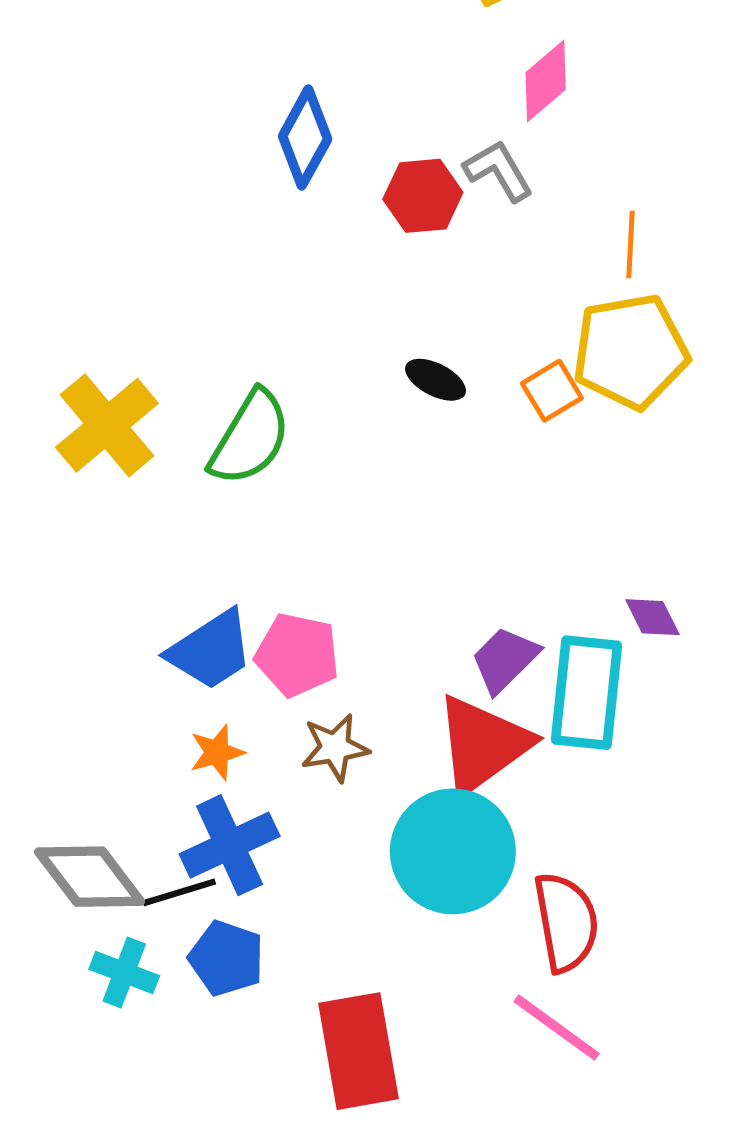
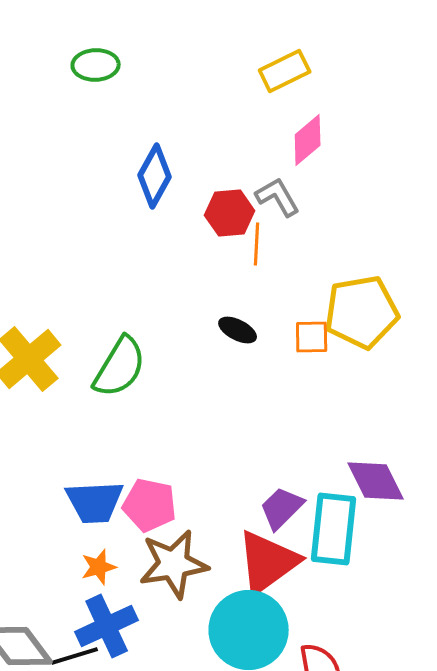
orange line: (630, 245) -> (257, 244), moved
orange square: (552, 391) -> (312, 337), turned 30
purple diamond: (653, 617) -> (376, 481), size x1.6
blue trapezoid: (211, 650) -> (95, 502), turned 30
brown star: (335, 748) -> (174, 564), size x1.6

